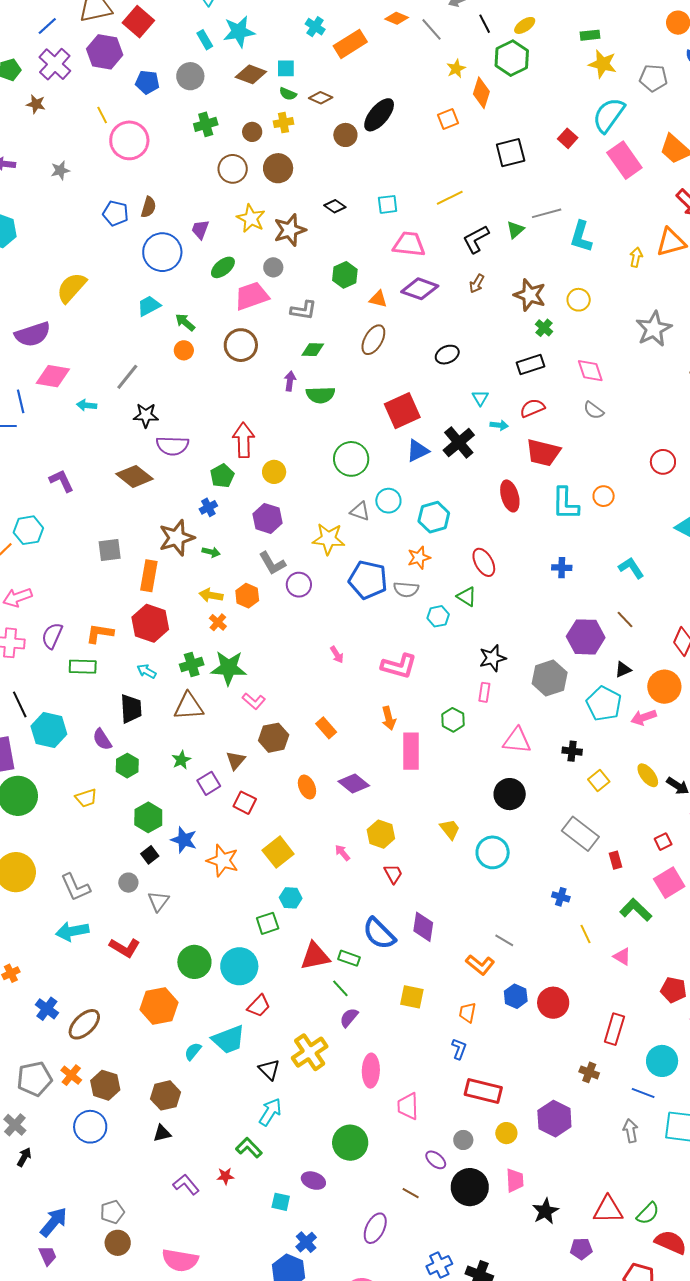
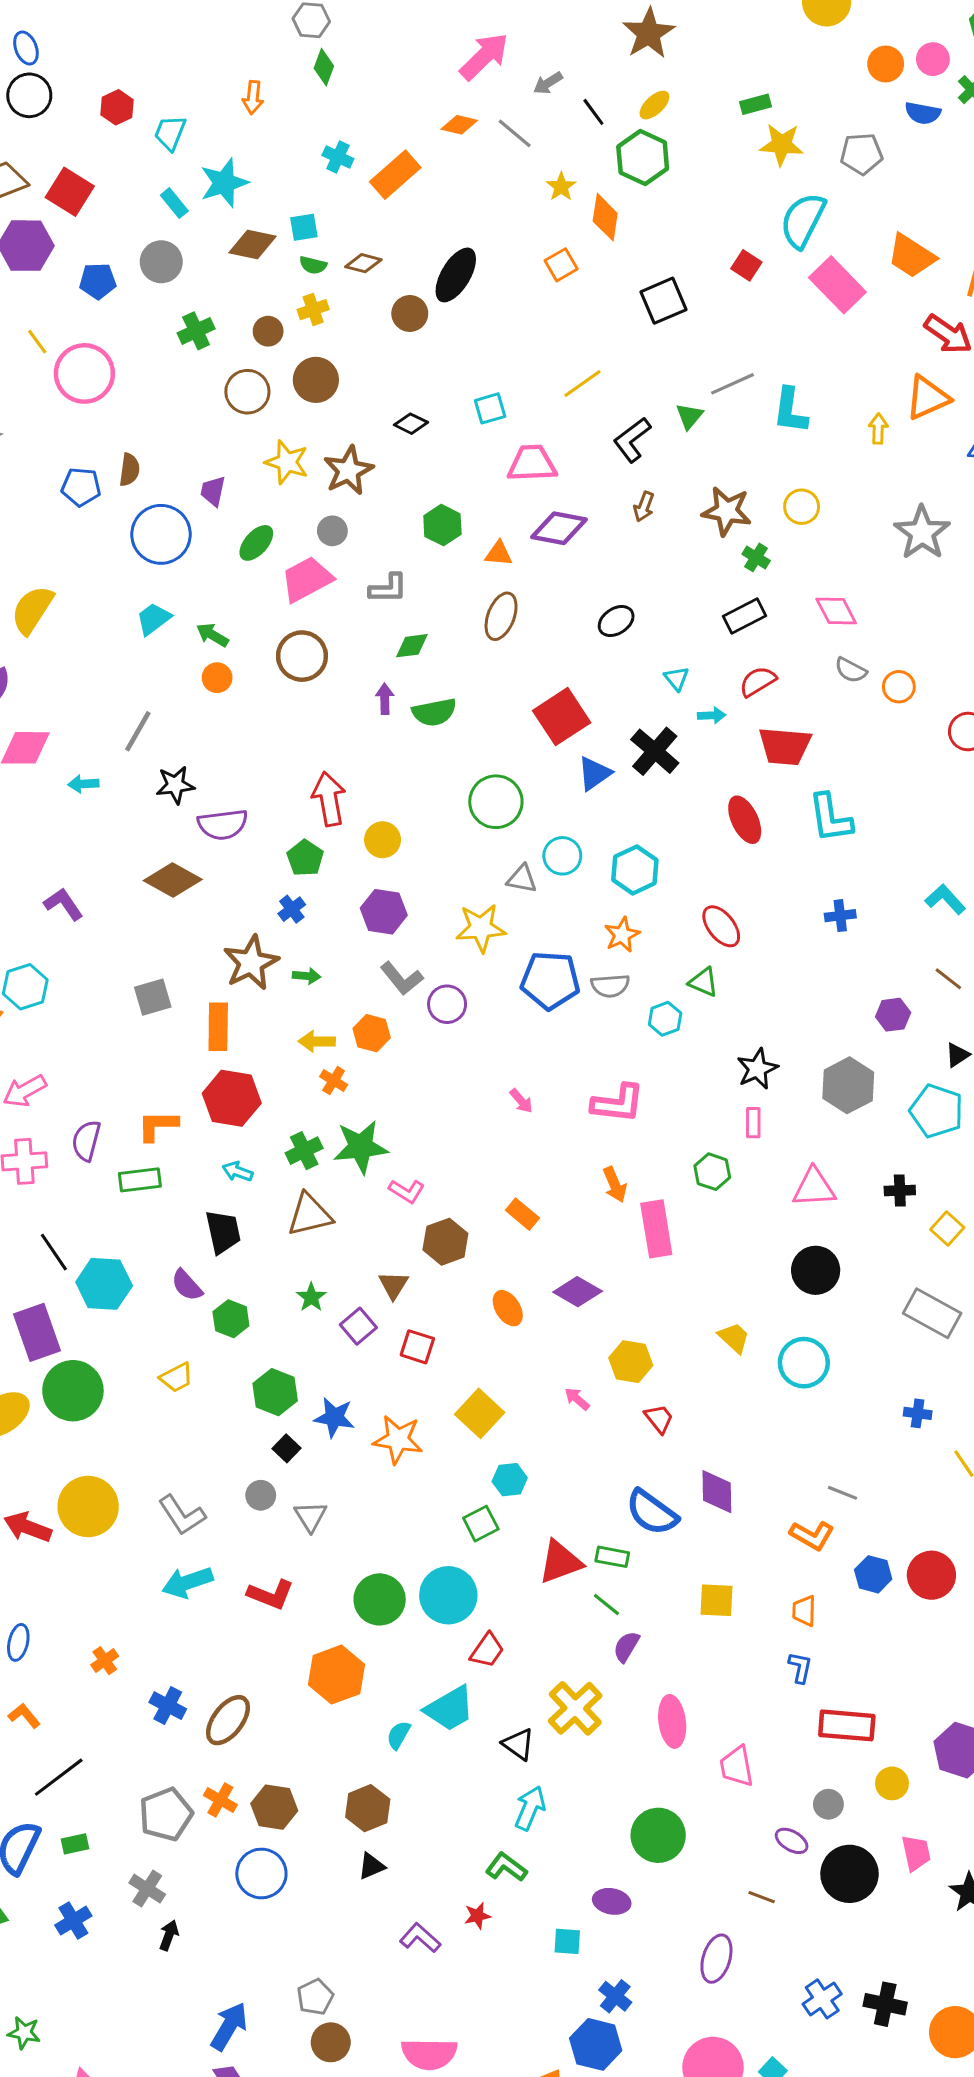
orange circle: (604, 496) -> (899, 687), moved
purple hexagon: (586, 637) -> (893, 1015), size x0.6

